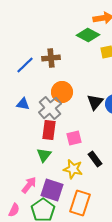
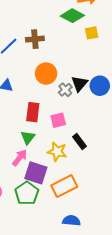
gray cross: (50, 108) -> (65, 90), moved, size x0.6
pink arrow: (29, 185) -> (20, 158), moved
orange rectangle: (80, 203) -> (64, 186), turned 45

